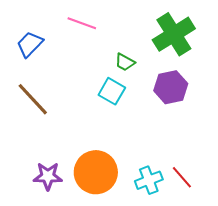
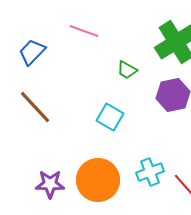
cyan square: (112, 91) -> (110, 117), moved
cyan cross: (149, 180) -> (150, 172), moved

